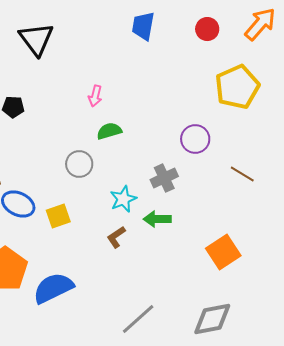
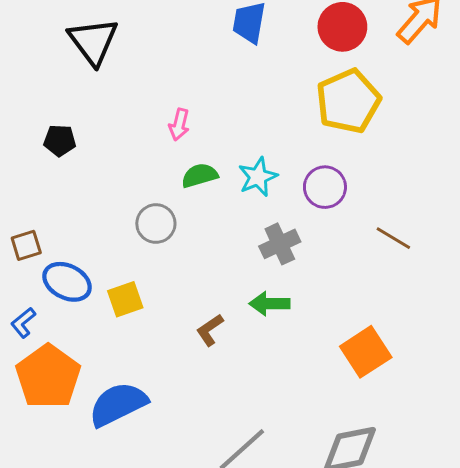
red circle: (207, 29) -> (342, 27), size x1.4
yellow pentagon: (237, 87) -> (348, 101), moved
cyan star: (123, 199) -> (258, 177), moved

